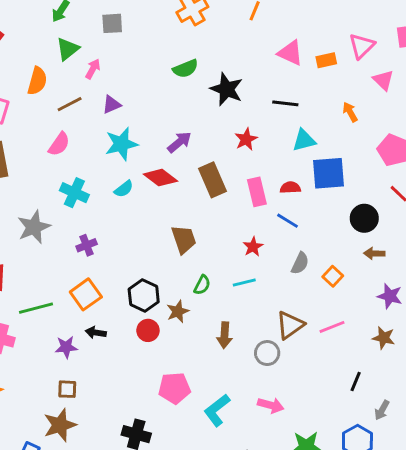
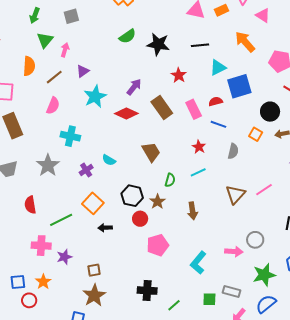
orange arrow: (350, 112) -> (245, 42), size x1.6
cyan semicircle: (124, 189) -> (109, 160), moved, turned 80
orange square: (333, 276) -> (256, 134), moved
purple star: (66, 347) -> (64, 257), moved
gray circle: (267, 353) -> (255, 240), moved
pink pentagon: (174, 388) -> (158, 245), moved

